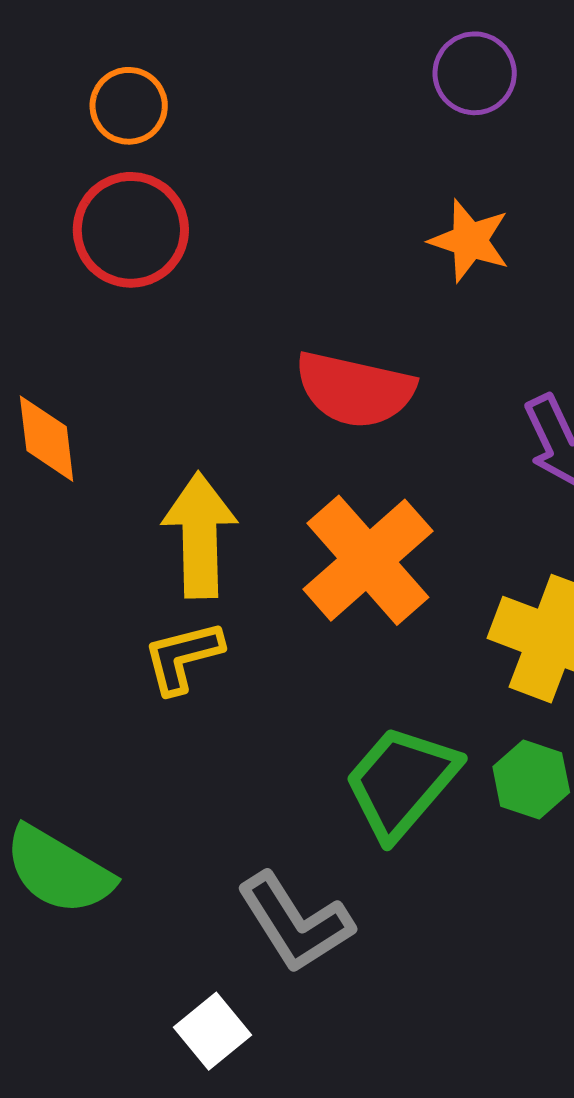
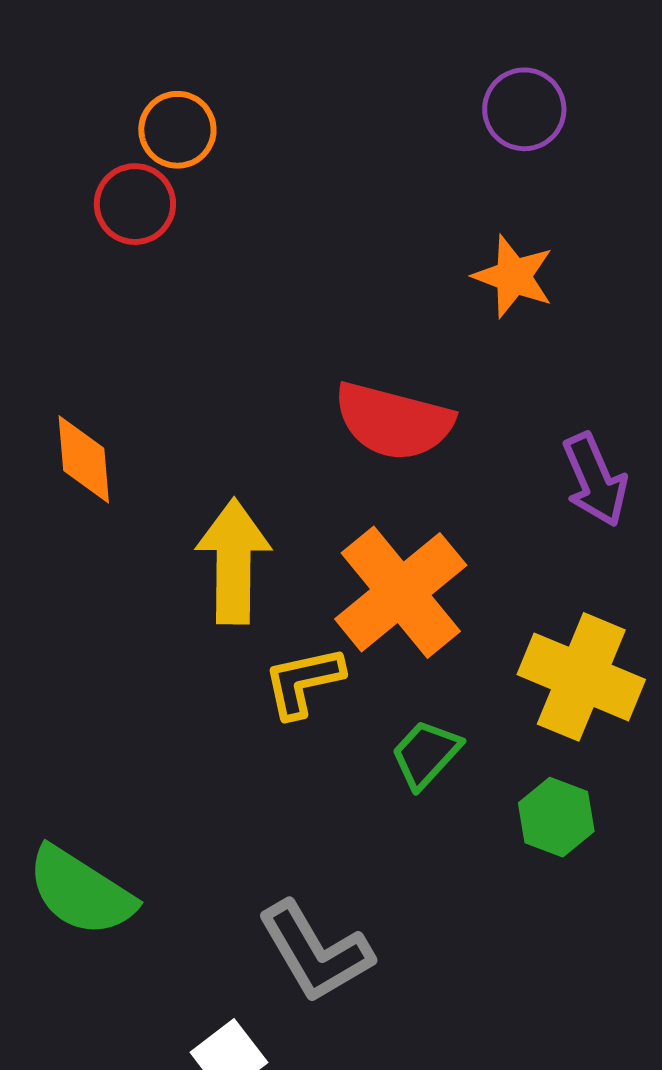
red circle: (131, 230) -> (135, 204), moved, size x0.7
yellow L-shape: (183, 657) -> (303, 682), moved
green trapezoid: (401, 782) -> (426, 754), moved, size x0.6

